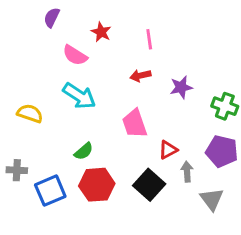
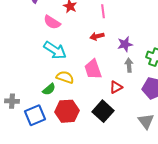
yellow semicircle: (30, 113) -> (65, 77), moved
green semicircle: (84, 151) -> (49, 89), moved
gray arrow: (187, 172) -> (129, 65), moved

